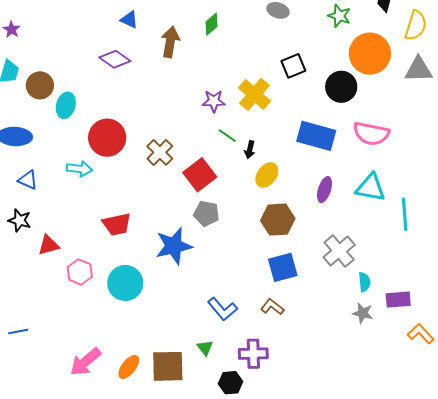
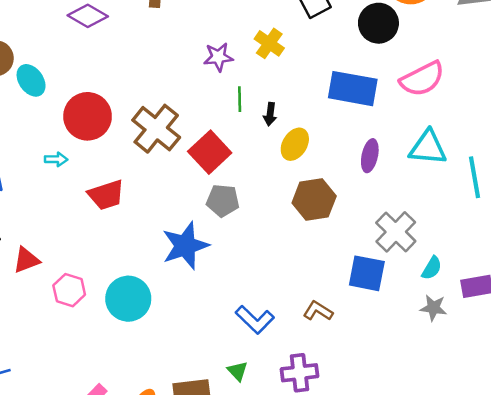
yellow cross: (254, 94) -> (269, 43), size x0.7
cyan ellipse: (66, 105) -> (31, 80), turned -45
pink semicircle: (371, 134) -> (422, 79), turned -33
green line: (227, 136) -> (240, 99), turned 60
brown cross: (160, 152) -> (156, 129), size x1.4
cyan arrow: (79, 169) -> (56, 159), size x0.7
red trapezoid: (117, 224) -> (106, 195), moved
blue square: (283, 267) -> (367, 273), moved, turned 32
cyan semicircle: (364, 282) -> (432, 268), turned 42

